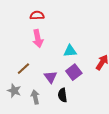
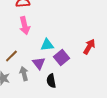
cyan triangle: (70, 51) -> (47, 45), moved
gray arrow: (35, 97) -> (24, 74), moved

